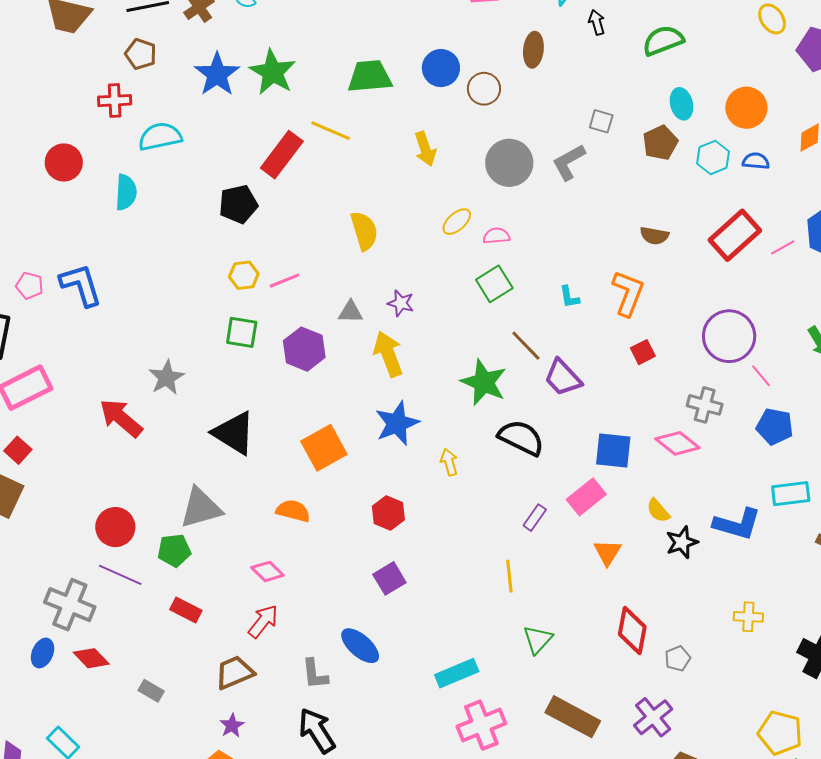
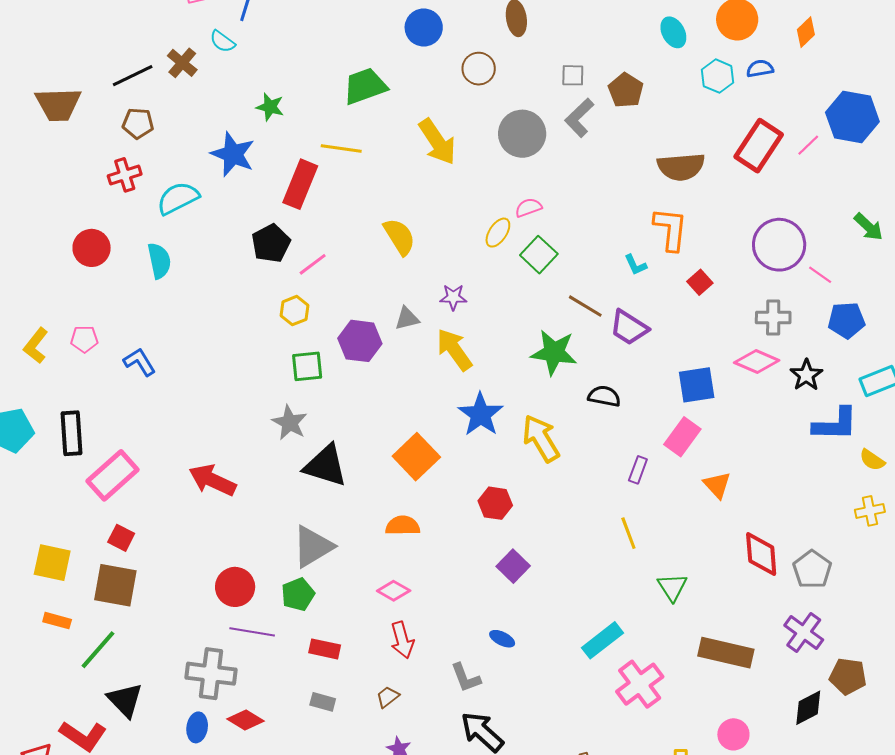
blue circle: (441, 68) -> (424, 28), moved
green star: (273, 72) -> (270, 107), size x0.6
blue star: (217, 74) -> (233, 154), moved
gray square: (601, 121) -> (573, 75), moved
brown pentagon: (660, 143) -> (626, 90), moved
yellow arrow: (425, 149) -> (437, 142), size x1.4
yellow ellipse: (457, 222) -> (498, 233), moved
brown semicircle: (654, 236) -> (681, 167), size x1.6
pink line: (284, 281) -> (313, 264), moved
blue L-shape: (81, 285) -> (140, 362), size x0.7
pink pentagon: (29, 286) -> (84, 339), moved
cyan L-shape: (569, 297) -> (636, 265), moved
purple hexagon: (304, 349) -> (360, 341), moved
gray star: (166, 378) -> (290, 423), moved
black semicircle: (521, 438) -> (604, 396), size x0.7
yellow arrow: (449, 462) -> (541, 438), size x1.8
yellow semicircle: (658, 511) -> (872, 460), moved
black star: (682, 542) -> (806, 375), moved
red arrow: (263, 621) -> (402, 640), turned 141
blue ellipse: (360, 646) -> (502, 639), size x0.6
gray pentagon: (678, 659) -> (812, 569), size x1.5
brown trapezoid: (235, 673) -> (388, 697), size x0.6
gray rectangle: (151, 691) -> (323, 702), moved

